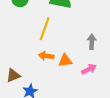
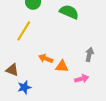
yellow line: (45, 29) -> (24, 31), moved
brown triangle: (13, 75) -> (12, 70), turned 32

